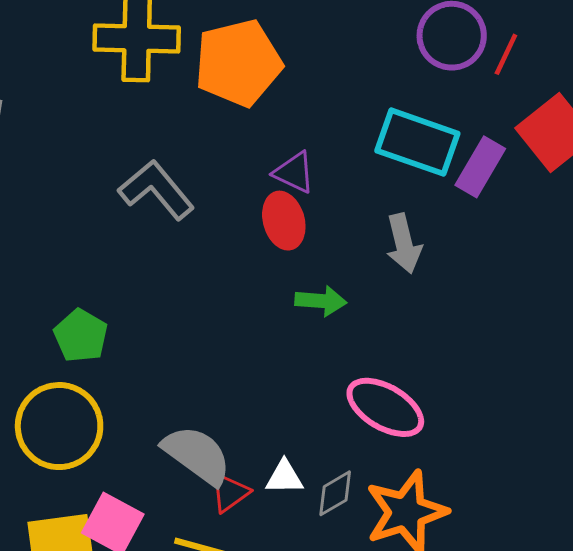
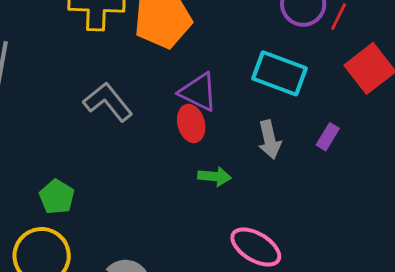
purple rectangle: (480, 167) -> (328, 137), moved, size x0.7
purple triangle: (294, 172) -> (198, 92), size x1.4

